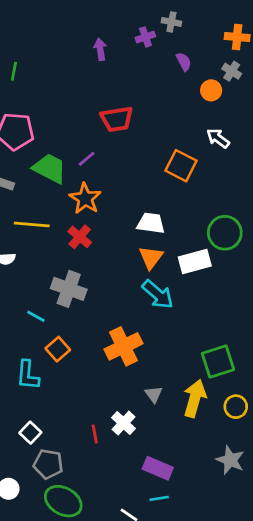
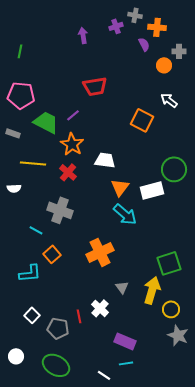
orange cross: (237, 37) -> (157, 27), moved
gray cross: (232, 71) -> (179, 51), turned -32
white trapezoid: (151, 223) -> (105, 160), moved
cyan L-shape: (28, 375) -> (30, 273), turned -100
yellow circle: (236, 407) -> (171, 309), moved
gray pentagon: (48, 464) -> (58, 328), moved

